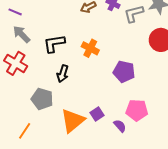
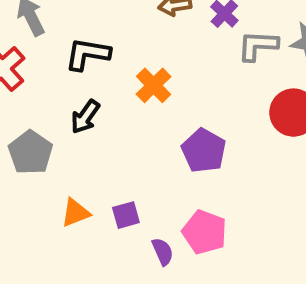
orange triangle: (73, 121) -> (75, 213), size x0.6

